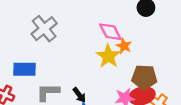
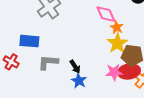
yellow star: (108, 56) -> (117, 43), moved

